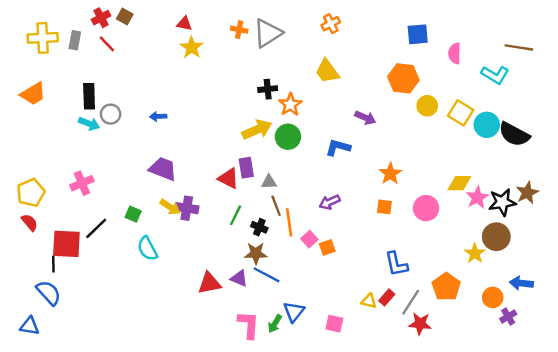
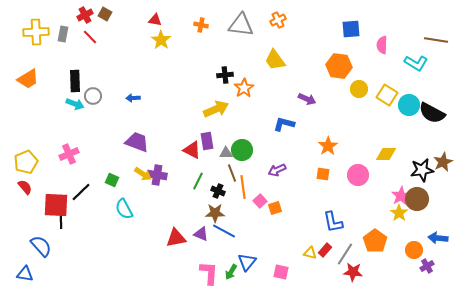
gray triangle: (268, 33) -> (241, 25), moved, turned 40
green circle: (288, 137) -> (242, 150), moved
pink star: (477, 197) -> (401, 196), moved
black line: (53, 264) -> (61, 222), moved

